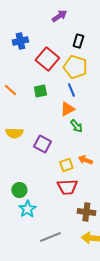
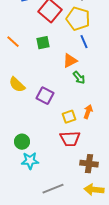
blue line: (71, 90) -> (84, 42), moved
yellow semicircle: (14, 133) -> (17, 85), turned 42
orange arrow: (85, 160) -> (88, 112), turned 88
cyan star: (27, 209) -> (30, 161), turned 30

